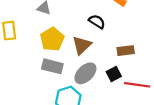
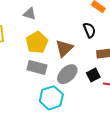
black semicircle: (97, 22) -> (89, 30), moved, turned 35

